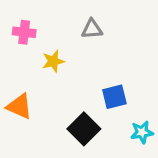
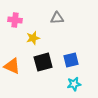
black square: (84, 129) -> (43, 62), moved, turned 30
cyan star: (142, 132) -> (74, 84), moved

